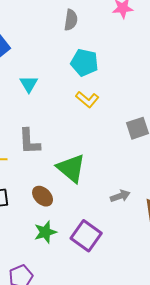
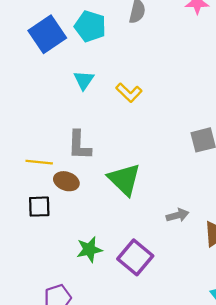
cyan pentagon: (84, 63) -> (90, 26), moved
yellow L-shape: (87, 99) -> (129, 93), moved
brown ellipse: (43, 196) -> (66, 181), moved, turned -30

